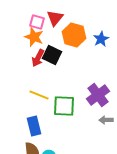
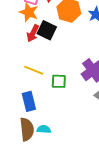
green square: (64, 106) -> (59, 81), size x0.7

